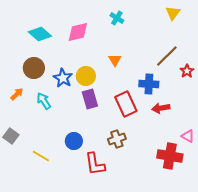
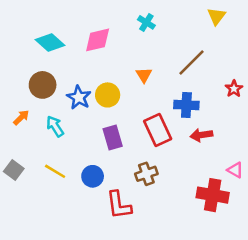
brown line: (167, 56) -> (191, 62), moved
purple rectangle: (90, 99) -> (113, 138), moved
yellow line: (41, 156) -> (55, 171), moved

